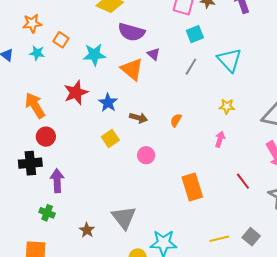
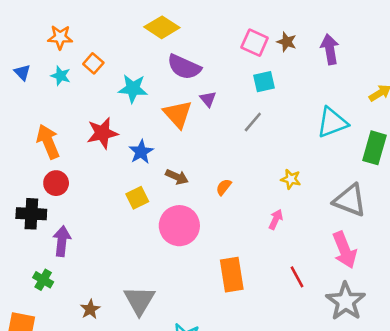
cyan triangle: (229, 60) -> (332, 122), moved, turned 44
pink circle: (146, 155) -> (179, 226), size x1.8

